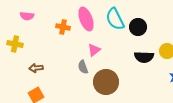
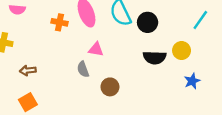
pink triangle: (94, 50) -> (96, 49), turned 48
brown circle: (106, 82) -> (110, 87), size x0.6

